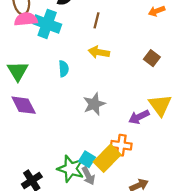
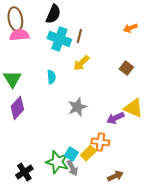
cyan cross: (47, 24) -> (59, 39), moved
yellow arrow: (99, 52) -> (81, 63), turned -54
purple diamond: (24, 105) -> (17, 108), turned 70
yellow triangle: (160, 105) -> (133, 108), turned -30
yellow rectangle: (107, 158) -> (88, 153), size x0.7

